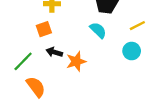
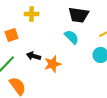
orange square: (44, 29) -> (12, 35), moved

